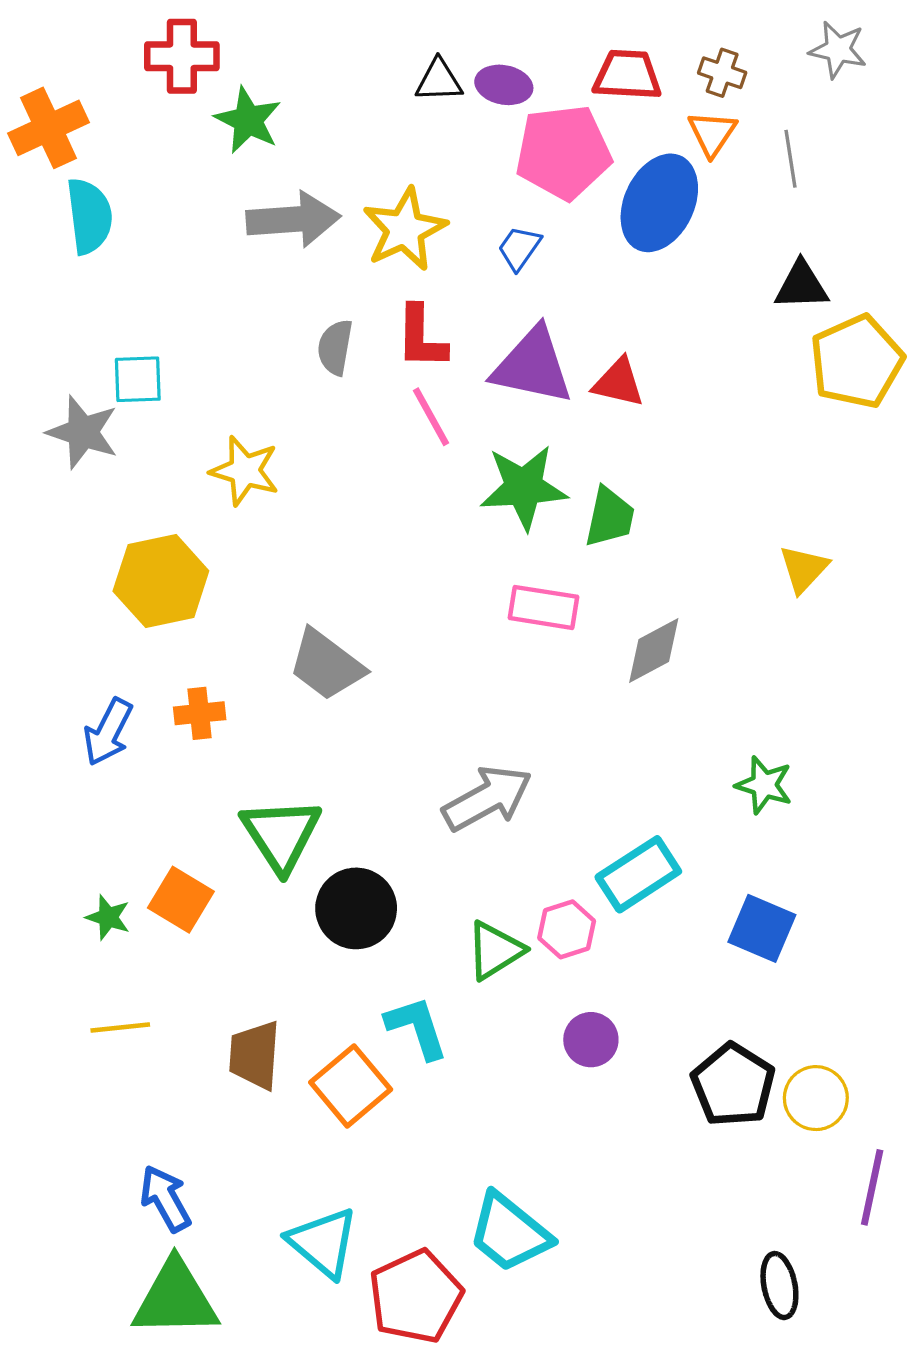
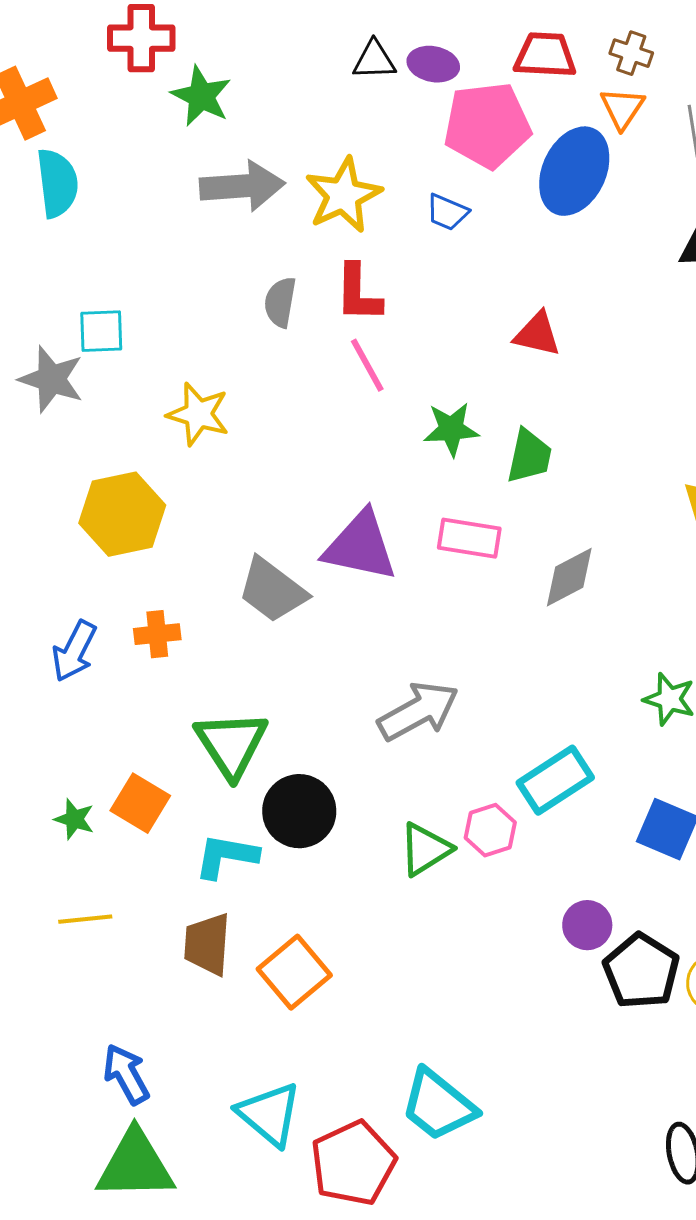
blue trapezoid: (519, 248) -> (447, 212), turned -102
purple triangle: (533, 366) -> (360, 546), moved
green star: (524, 487) -> (451, 429), size x0.7
cyan L-shape: (417, 1028) -> (226, 856), moved, turned -62
purple circle: (591, 1040) -> (587, 925), moved

